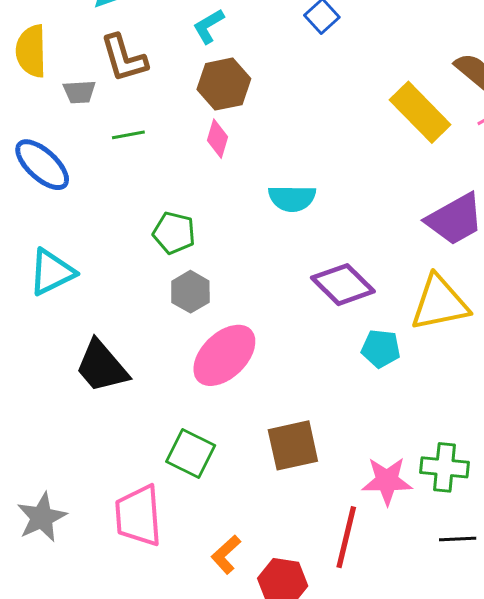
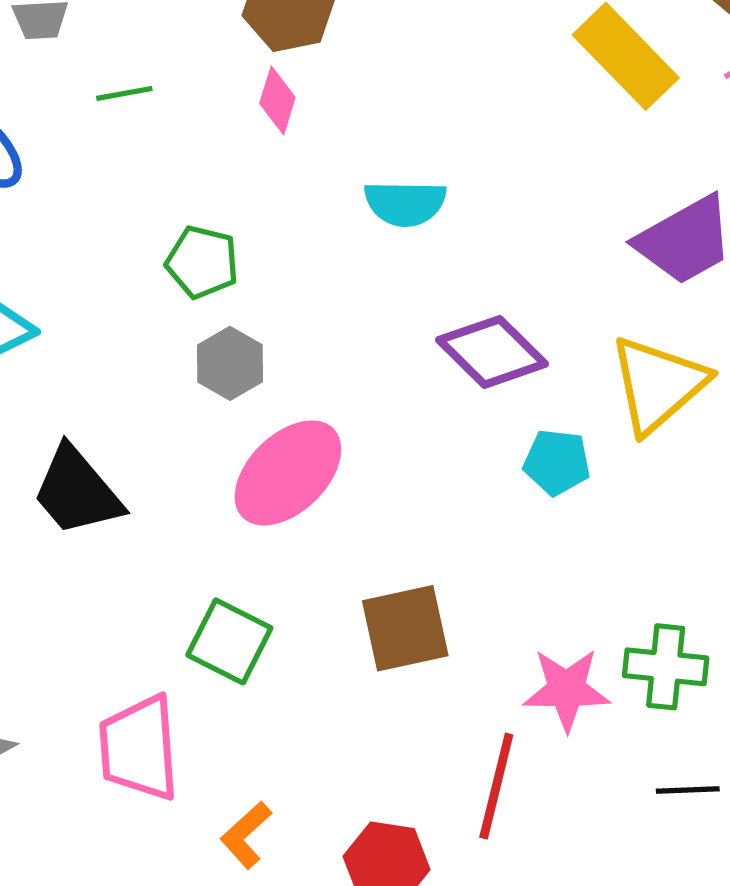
yellow triangle: (440, 303) -> (658, 384), turned -30
orange L-shape: (226, 554) -> (246, 835), moved

